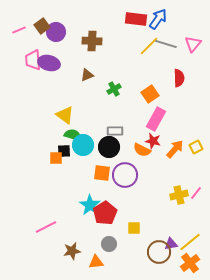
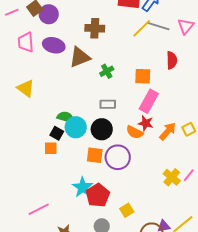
brown cross: (92, 41) -> (95, 28), moved
purple ellipse: (49, 63) -> (54, 45), moved
brown triangle: (87, 75) -> (80, 57), size x1.6
orange square: (150, 94) -> (143, 76), turned 36
yellow triangle: (65, 115) -> (26, 88), moved
gray rectangle: (115, 131) -> (108, 104), moved
black square: (64, 151) -> (57, 133), turned 32
orange square: (56, 158) -> (51, 148), moved
yellow cross: (179, 195) -> (172, 177), turned -36
yellow square: (134, 228) -> (127, 210), turned -32

